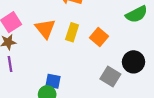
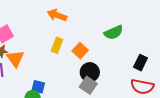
orange triangle: (45, 29) -> (15, 59), moved
black circle: (134, 62) -> (90, 72), moved

